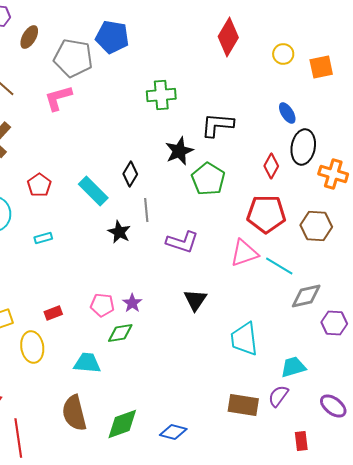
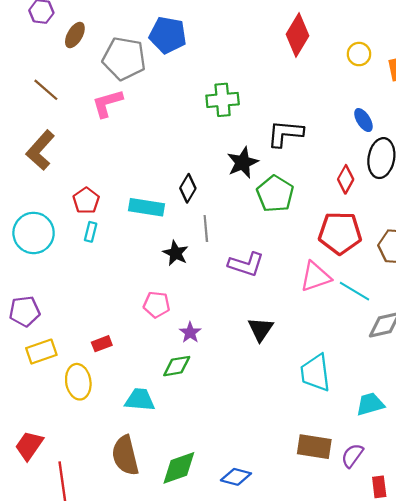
cyan rectangle: (93, 191) -> (147, 207), turned -36
cyan rectangle: (43, 238) -> (91, 232), moved, turned -60
pink pentagon: (102, 305) -> (157, 305), moved
purple semicircle: (278, 396) -> (352, 456), moved

